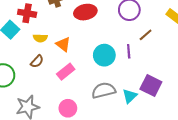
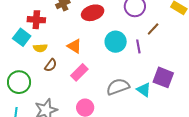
yellow semicircle: (40, 38) -> (40, 48), moved
cyan circle: (104, 55) -> (116, 42), moved
cyan triangle: (130, 96) -> (144, 90), turned -35

